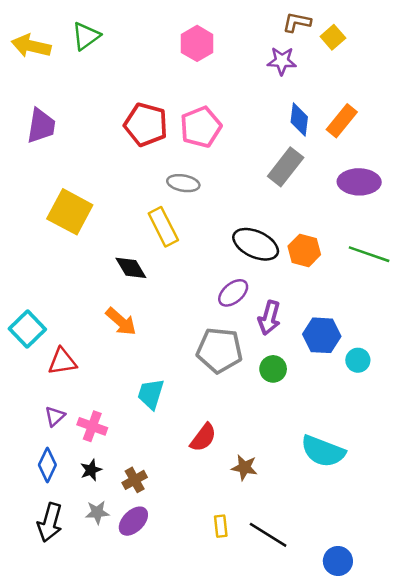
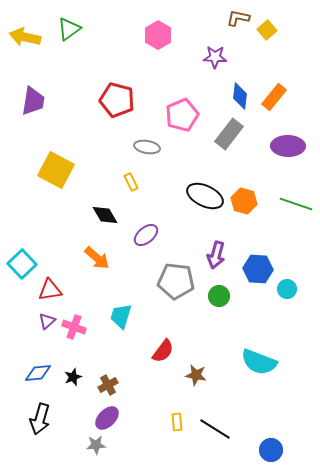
purple star: (282, 61) -> (215, 57), moved
pink pentagon: (201, 127) -> (182, 115), moved
yellow rectangle: (163, 227) -> (131, 182), size x0.6
purple ellipse: (233, 293) -> (146, 235), moved
purple triangle: (55, 416) -> (47, 321), moved
pink cross: (92, 426) -> (74, 327), moved
blue diamond: (47, 465) -> (38, 373), turned 60
gray star: (97, 512) -> (96, 445), moved

